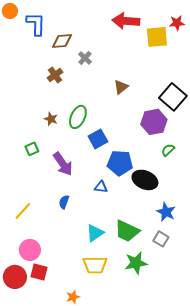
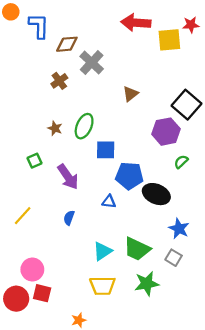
gray cross: (85, 58) -> (92, 63), size x1.6
blue square: (98, 139) -> (106, 150), turned 30
yellow line: (23, 211) -> (23, 216), moved

